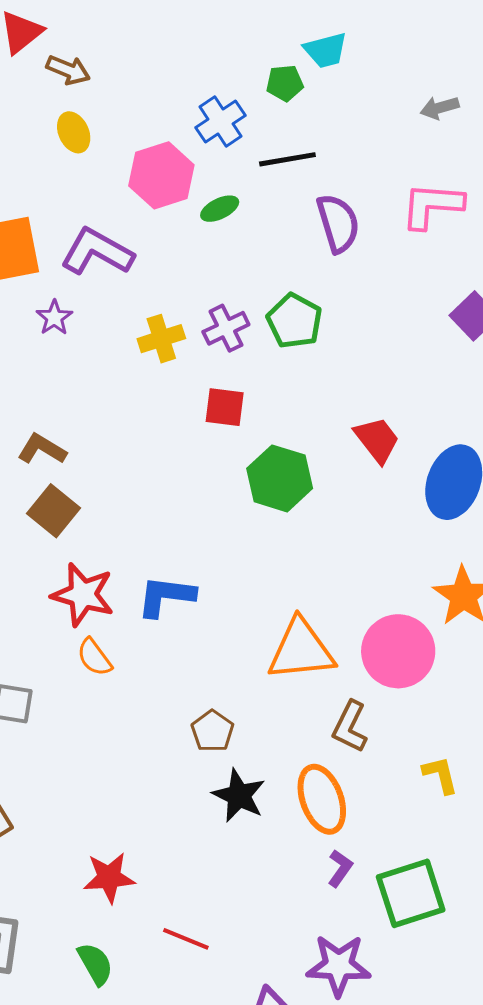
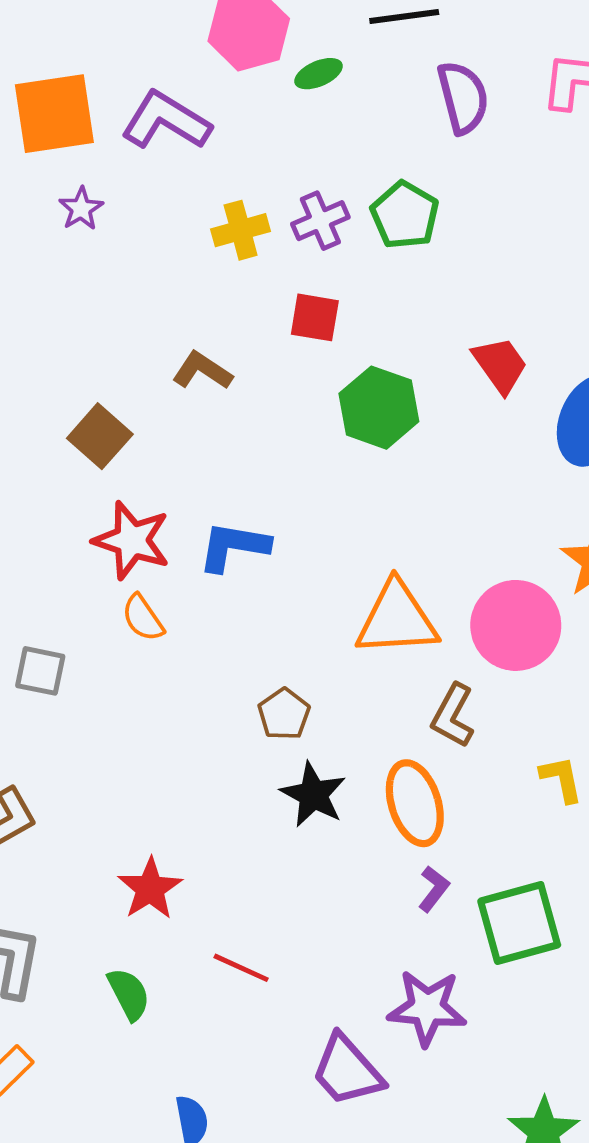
purple star: (54, 318) -> (81, 209), moved
brown L-shape: (42, 449) -> (202, 371), moved
red star: (109, 877) -> (150, 889), turned -30

